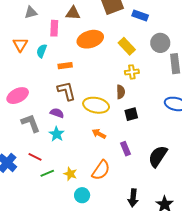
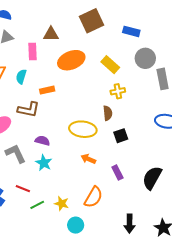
blue rectangle: (140, 16) -> (131, 31), moved
brown L-shape: (66, 91) -> (29, 110), moved, turned 120

